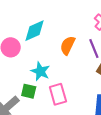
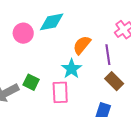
cyan star: (40, 71) -> (72, 69), moved

